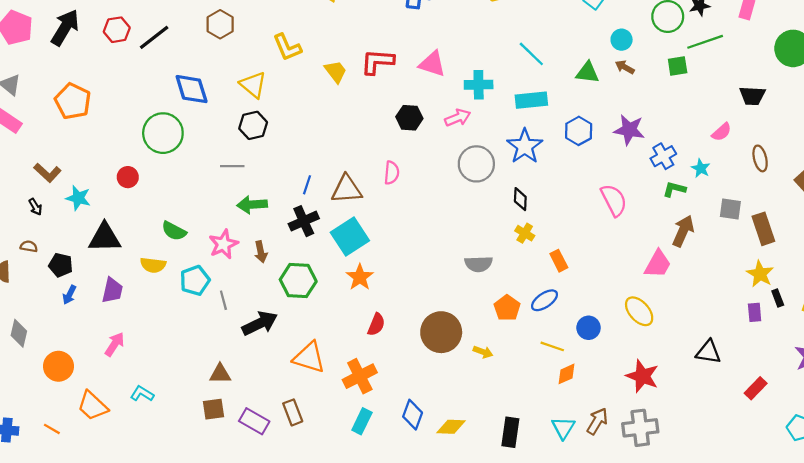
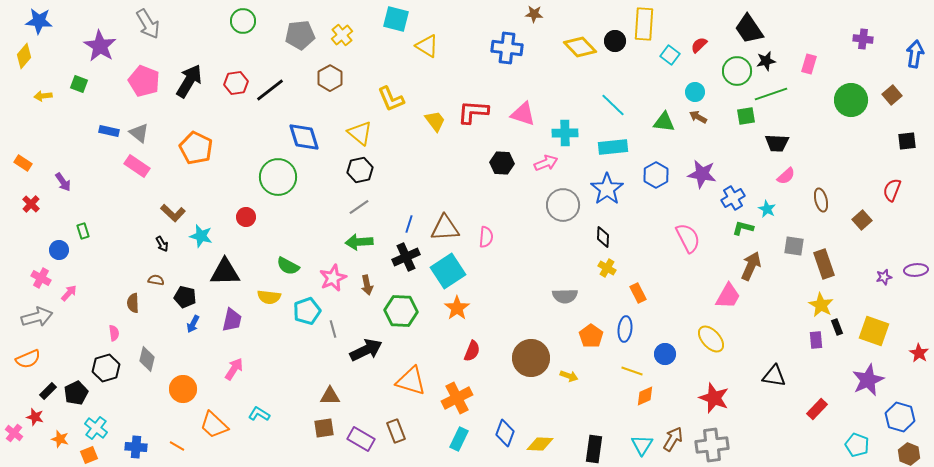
black trapezoid: (752, 96) -> (777, 143), moved
gray line: (232, 166) -> (359, 207), moved, turned -35
pink semicircle: (392, 173) -> (486, 237), moved
blue ellipse: (545, 300) -> (625, 329), turned -50

